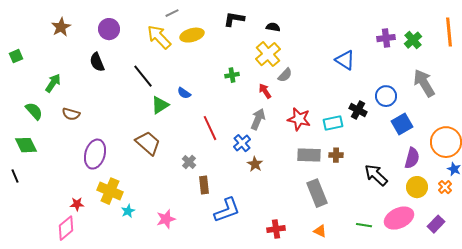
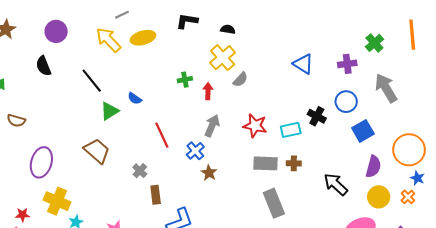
purple cross: (386, 38) -> (347, 64), moved
red arrow: (265, 91) -> (208, 91), moved, turned 35

